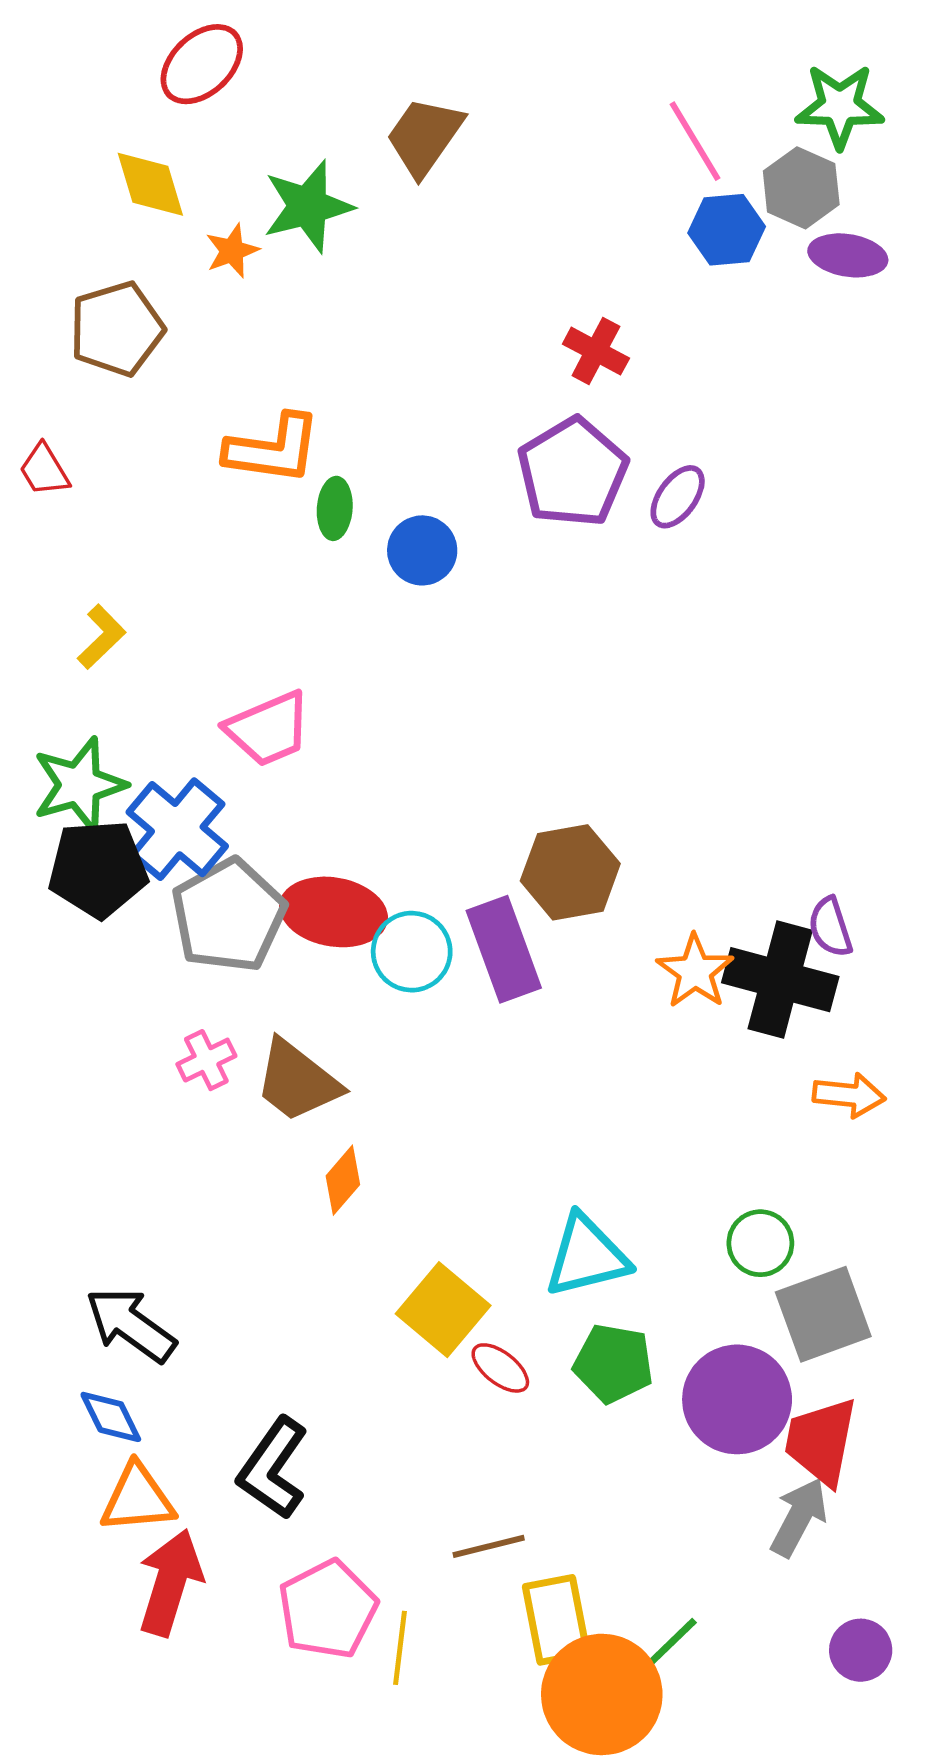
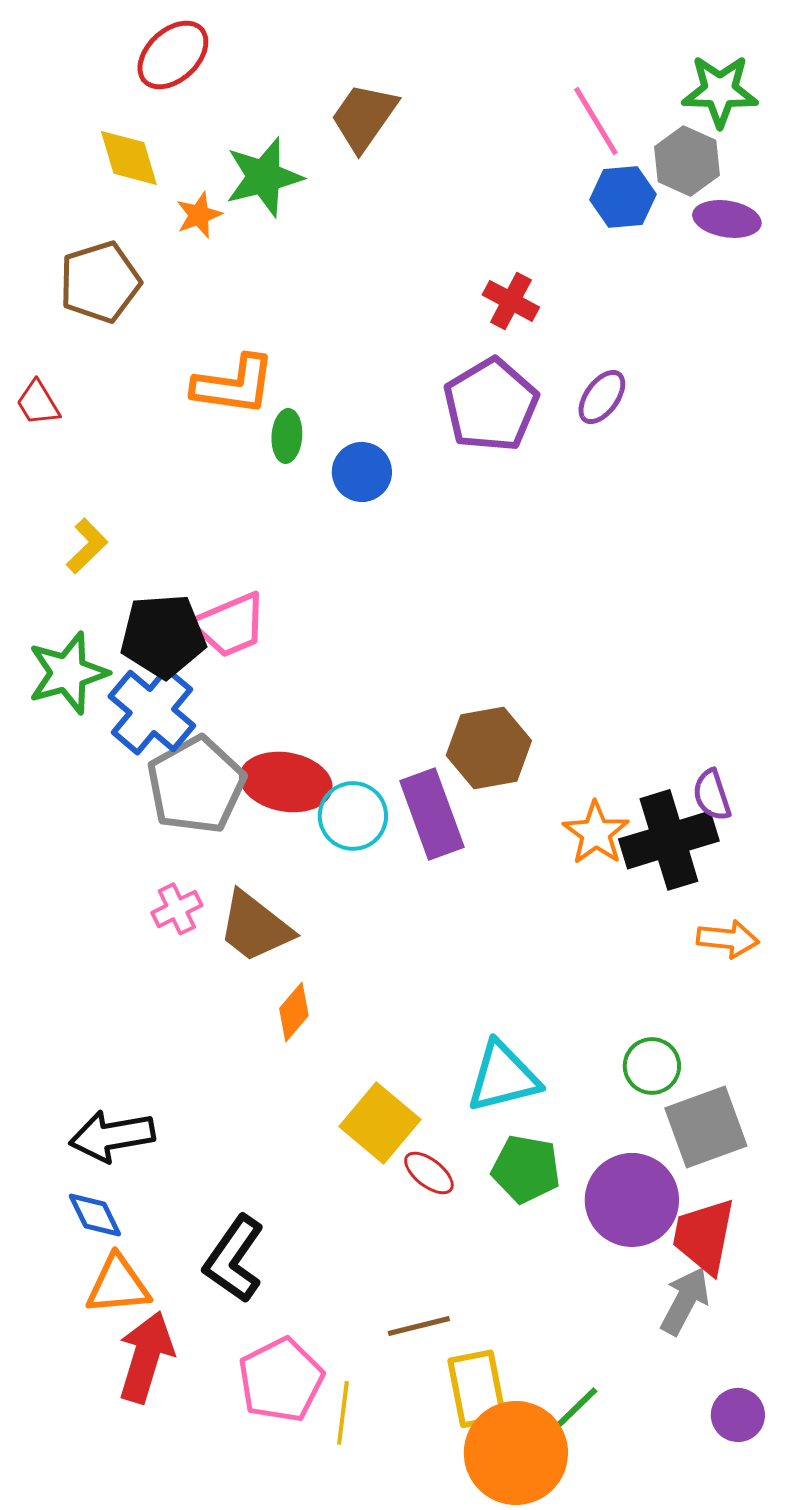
purple ellipse: (678, 497) -> (602, 397), moved
black pentagon: (98, 869) -> (163, 636), moved
black cross: (780, 980) -> (669, 840), turned -32
black arrow: (131, 1325) -> (112, 1136), turned -46

